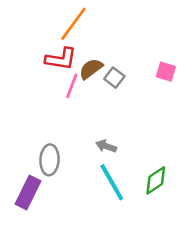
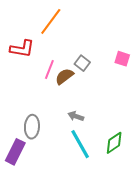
red L-shape: (61, 59) -> (22, 49), moved
brown semicircle: (91, 69) -> (64, 76), moved

